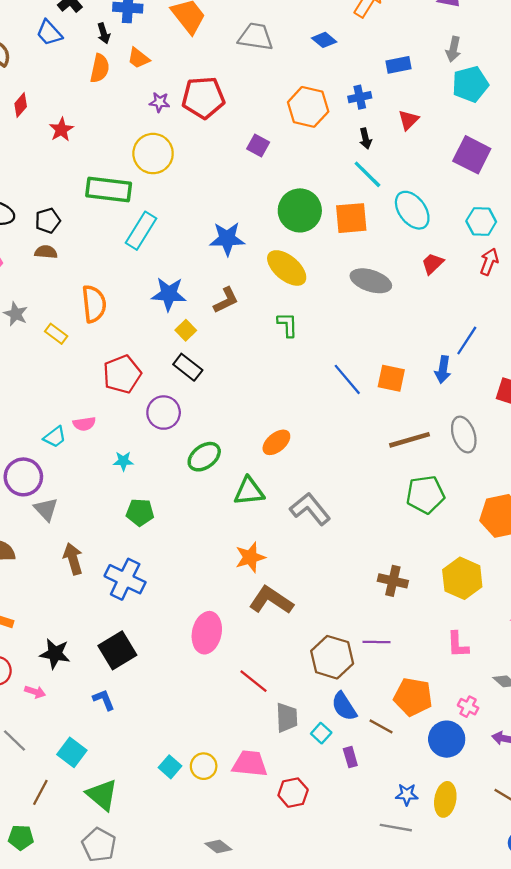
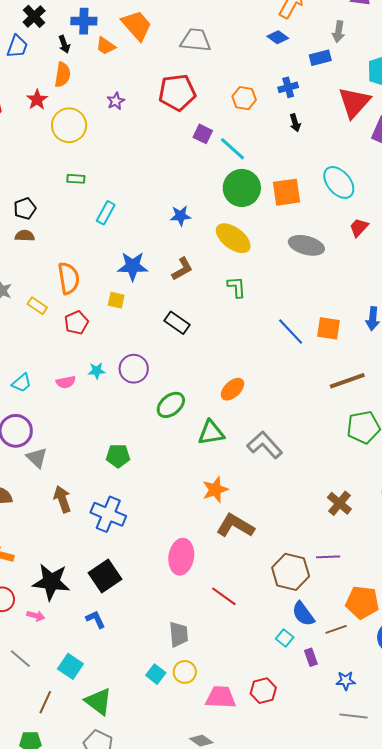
blue trapezoid: (49, 33) -> (17, 46), turned -115
blue diamond: (324, 40) -> (278, 37), moved
gray arrow: (453, 49) -> (339, 32), moved
orange trapezoid: (139, 58) -> (106, 46), moved
red pentagon: (203, 97) -> (177, 92), moved
purple star: (160, 102) -> (116, 101), turned -30
orange hexagon: (308, 107) -> (244, 98), size x0.7
red triangle: (408, 120) -> (354, 102), moved, size x1.8
red star: (61, 130) -> (37, 100), moved
yellow circle: (153, 154) -> (69, 125), moved
cyan line: (367, 174) -> (233, 149), moved
green rectangle: (109, 190) -> (76, 179), size x0.5
cyan rectangle: (141, 231) -> (106, 213), size x0.7
blue star: (227, 239) -> (180, 216), size x0.7
yellow square: (186, 330) -> (116, 300), moved, turned -30
black rectangle: (188, 367) -> (177, 323), moved
red pentagon: (122, 374) -> (76, 323), moved, size x0.7
cyan trapezoid: (55, 437) -> (22, 383), moved
cyan star: (123, 461) -> (97, 371), moved
brown cross: (393, 581) -> (339, 503), turned 30
black star: (55, 654) -> (51, 582), size x1.4
gray trapezoid: (287, 718) -> (179, 634), moved
brown line: (381, 726) -> (336, 629), turned -45
pink trapezoid: (250, 764) -> (221, 697), moved
blue star: (407, 795) -> (346, 681), moved

